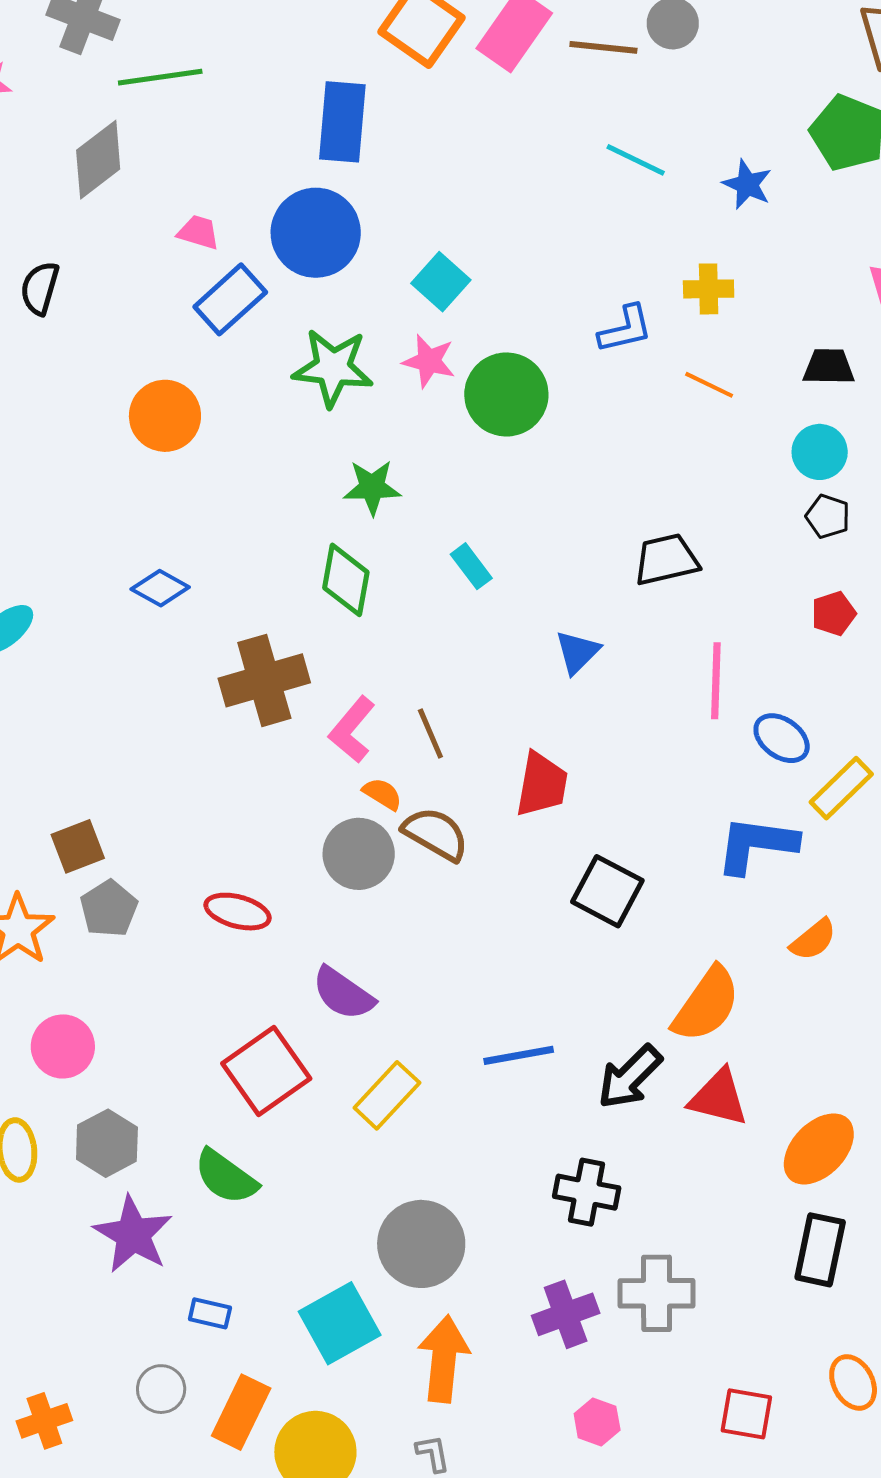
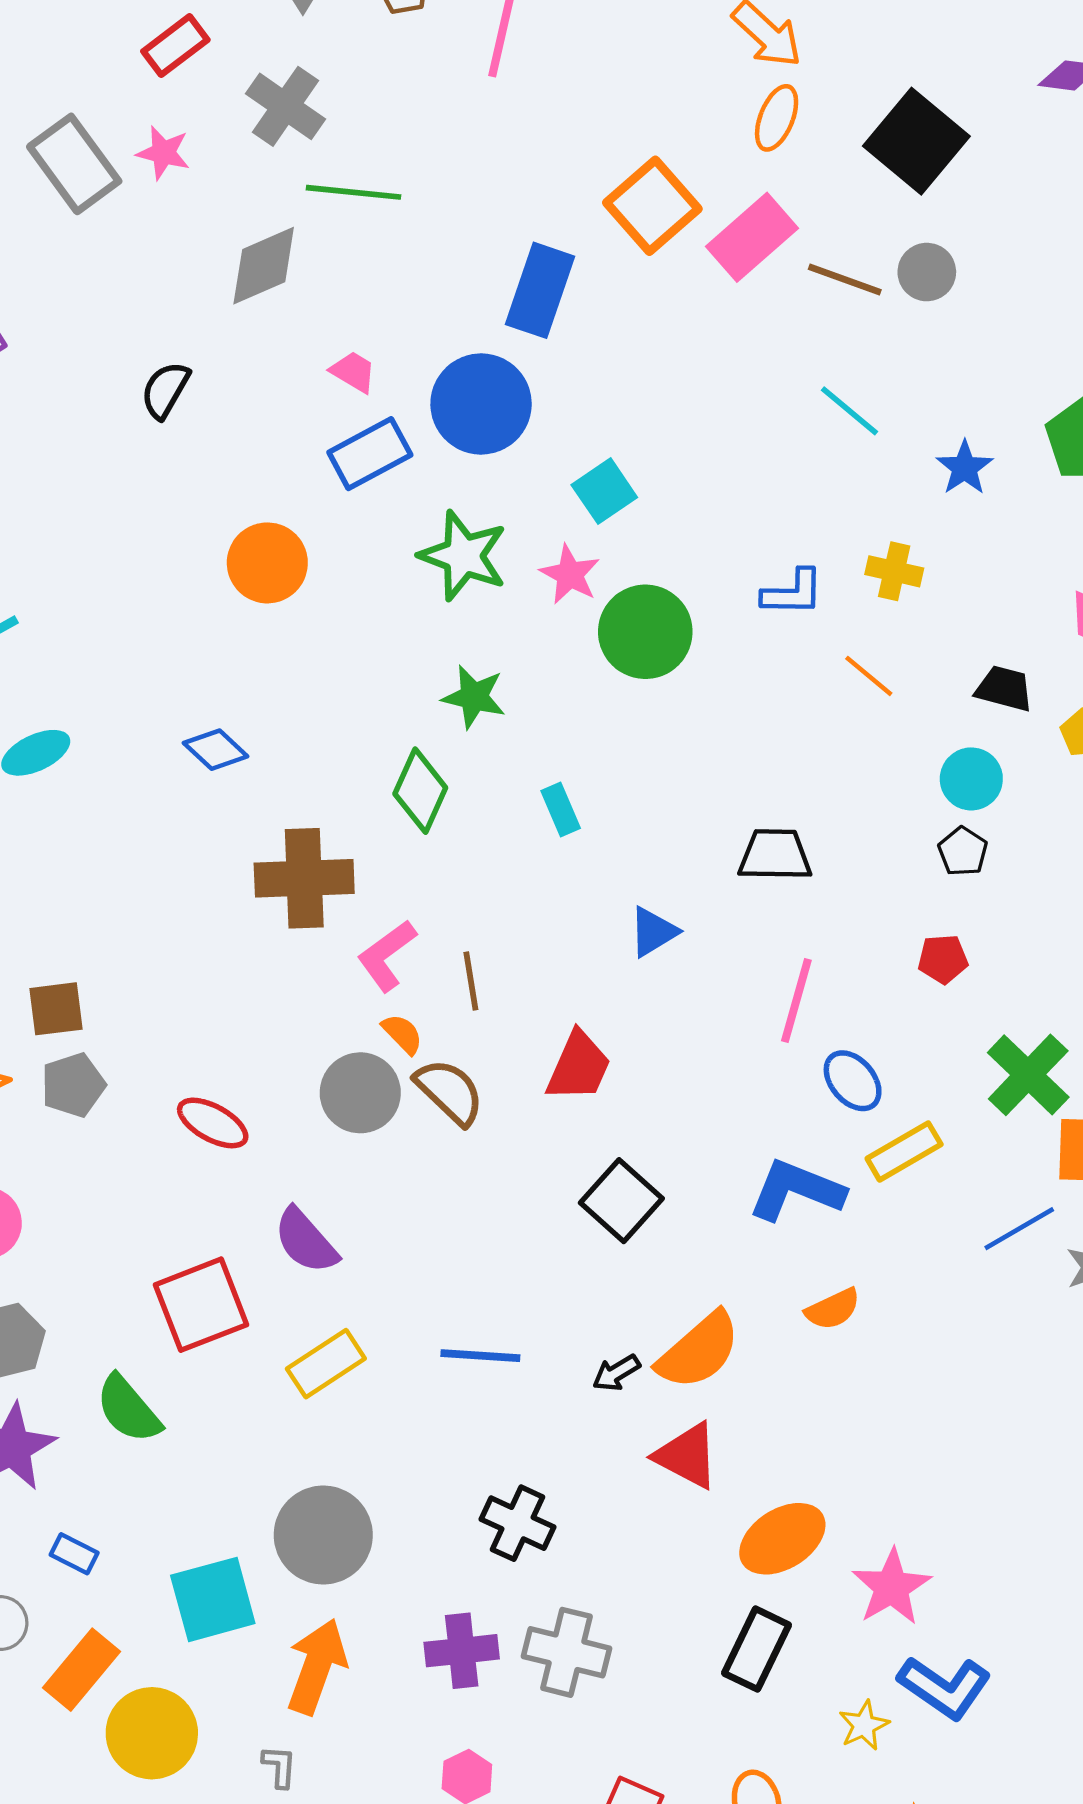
black arrow: (630, 1077) -> (616, 1373), moved, size x0.6

